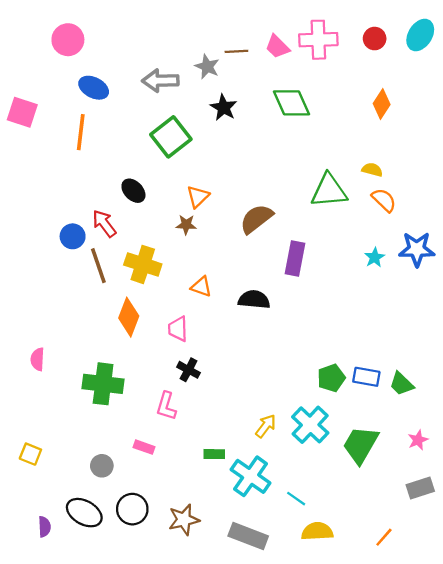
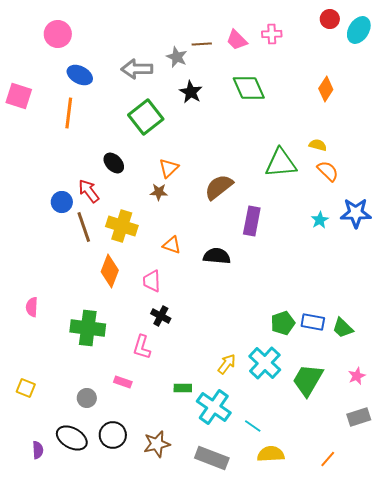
red circle: (375, 39) -> (330, 19), moved
pink cross: (318, 40) -> (272, 34), size x0.6

